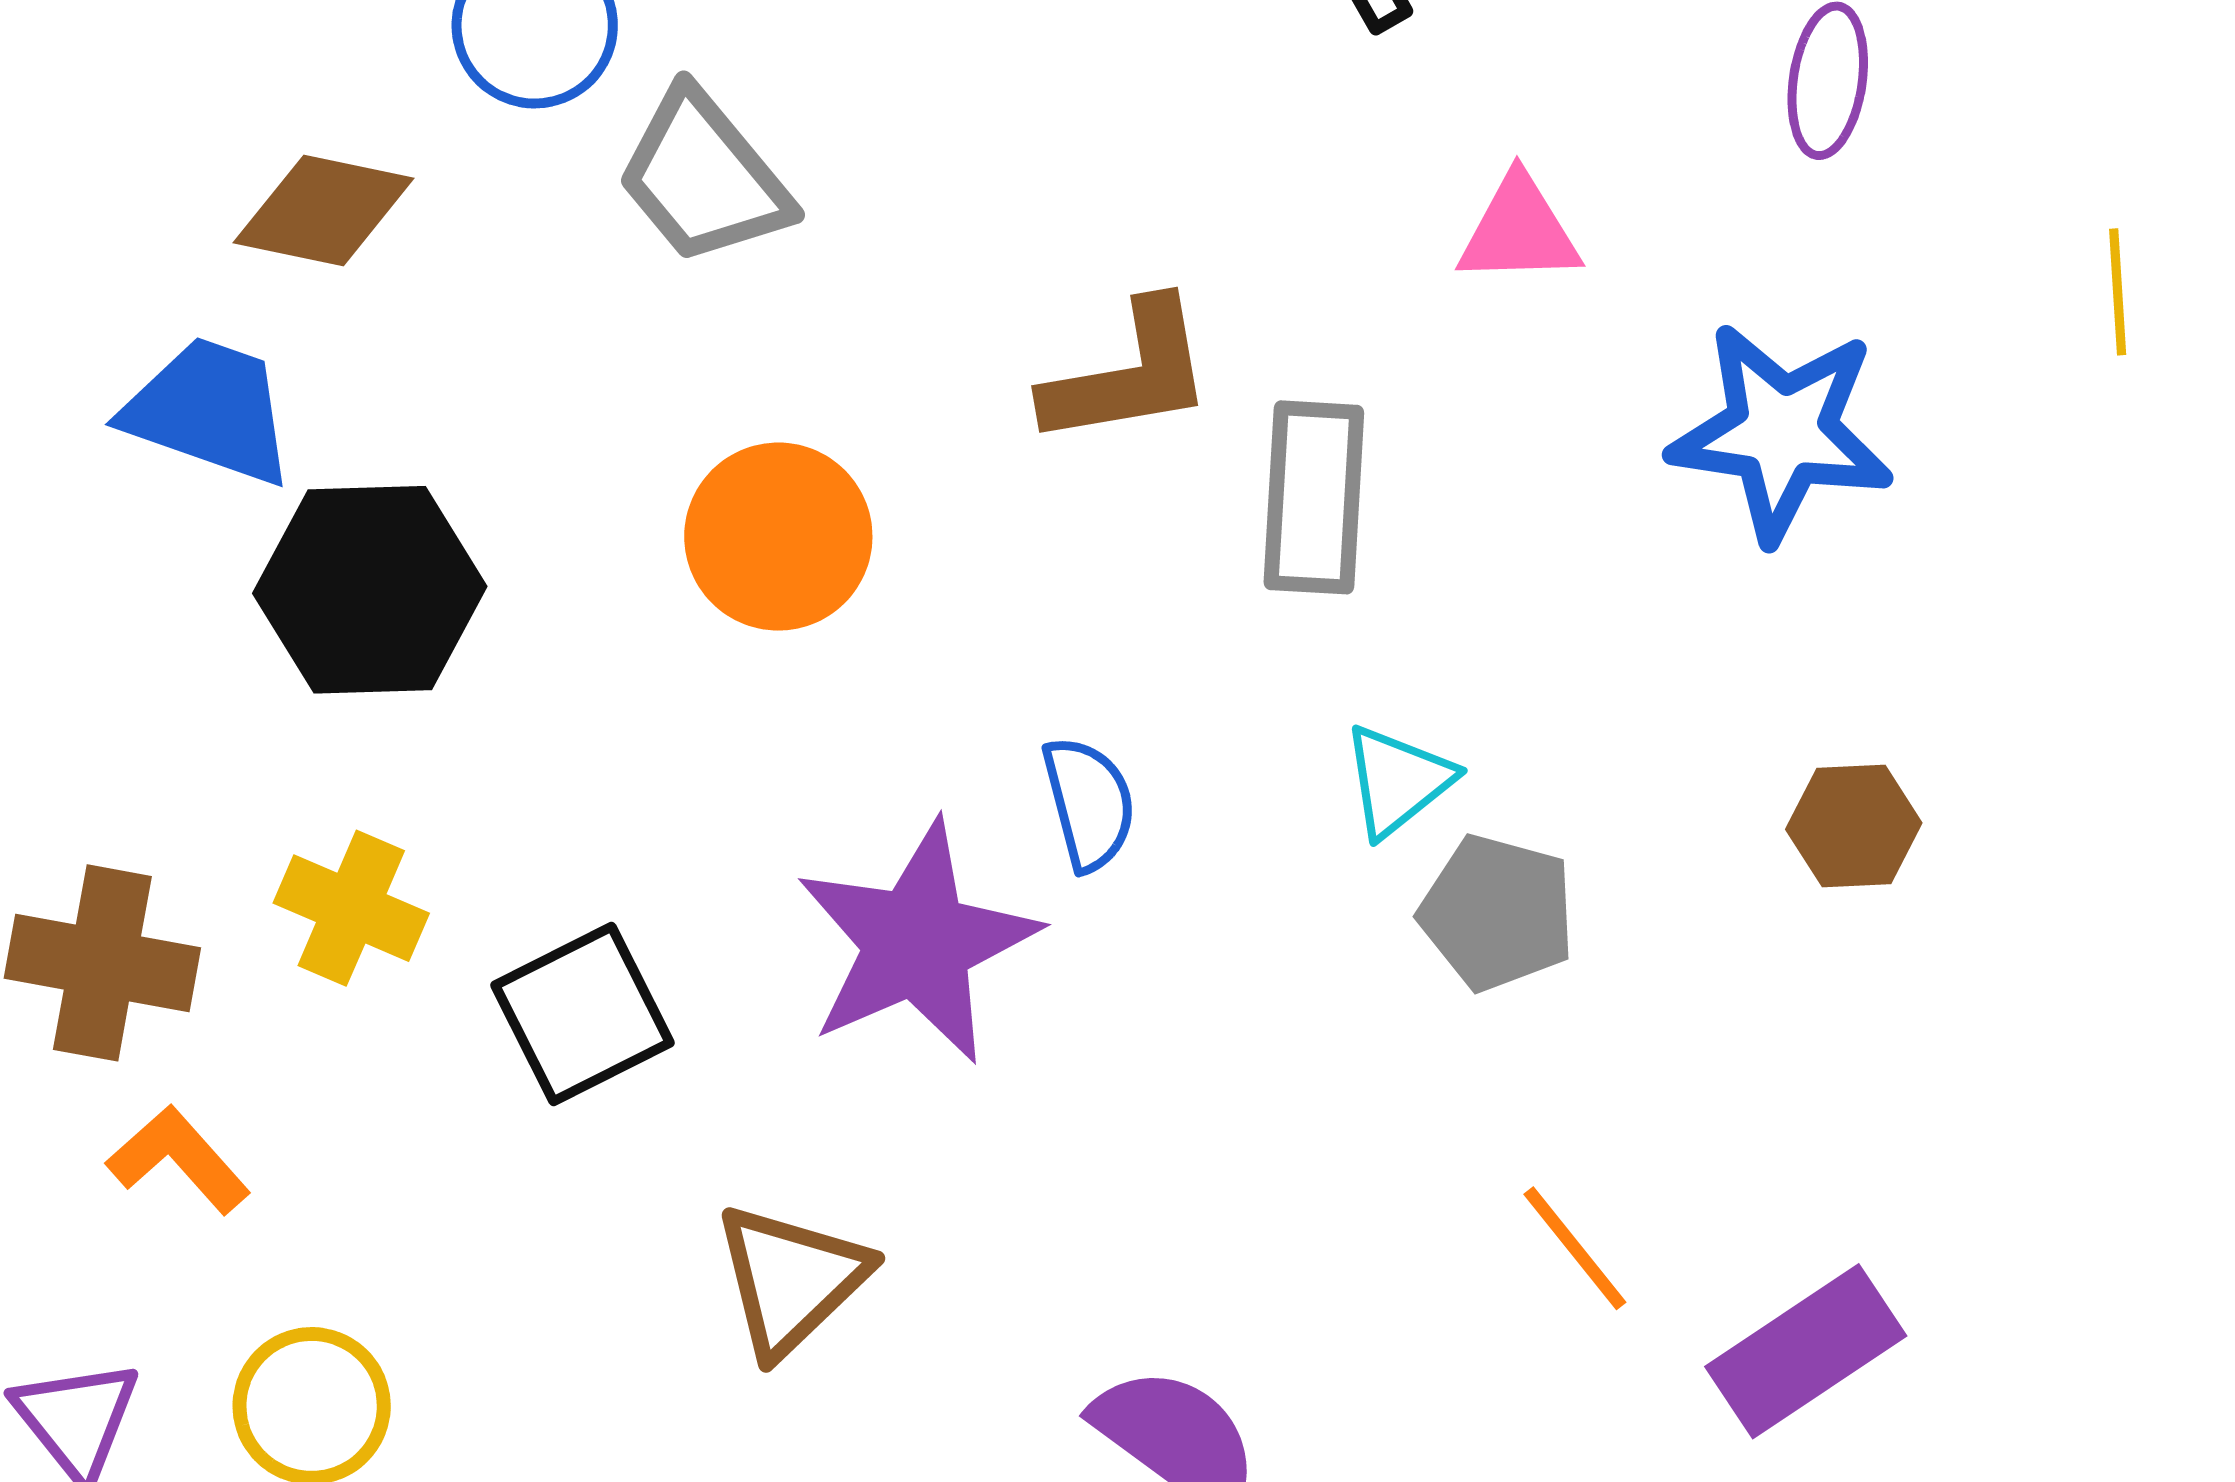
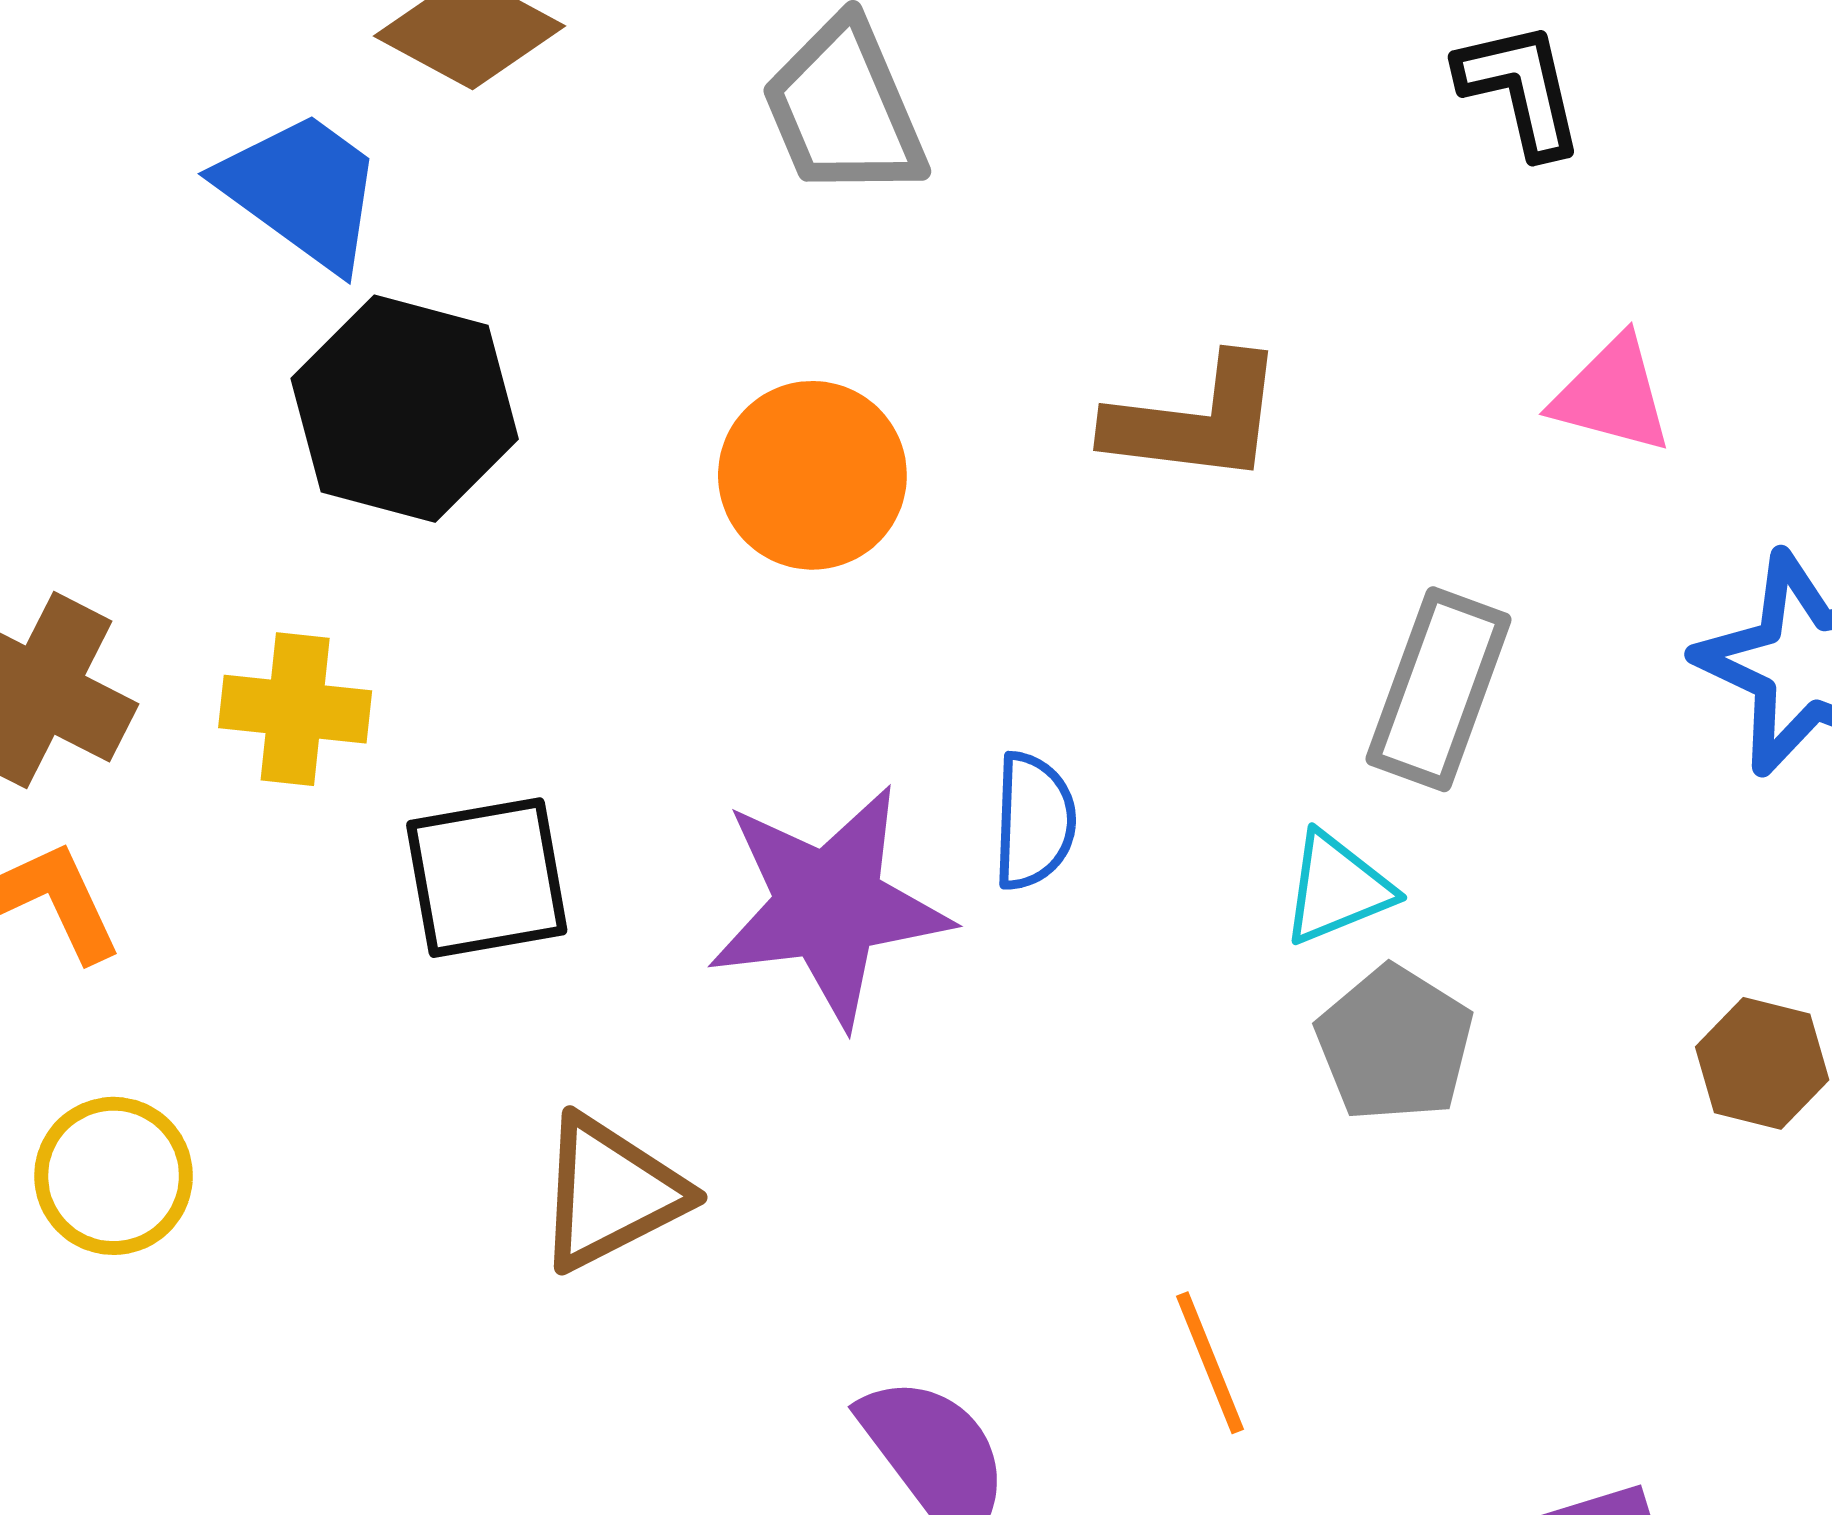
gray rectangle: (1314, 497) -> (1439, 689), moved
yellow cross: (351, 908) -> (295, 709), turned -34
orange line: (1575, 1248) -> (1210, 1363), moved

